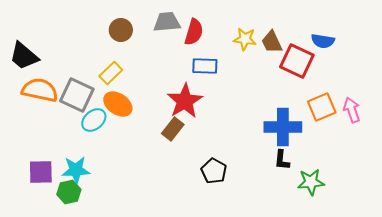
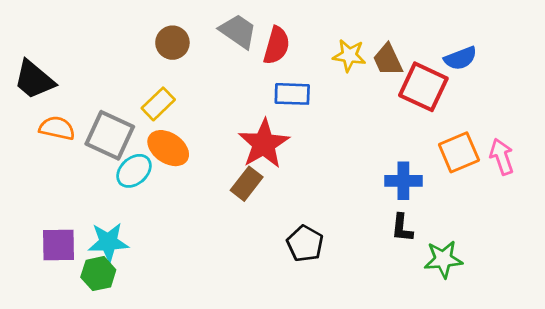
gray trapezoid: (167, 22) -> (238, 31), turned 40
blue semicircle: (323, 41) -> (460, 58), turned -30
orange semicircle: (40, 90) -> (57, 128), size x0.7
blue cross: (283, 127) -> (403, 181), size x0.7

